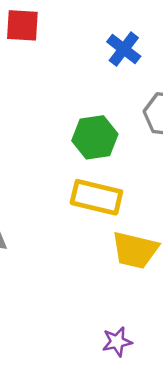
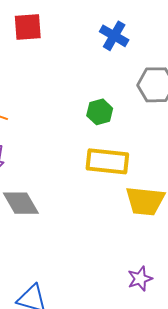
green hexagon: (95, 137) -> (100, 112), size x0.7

